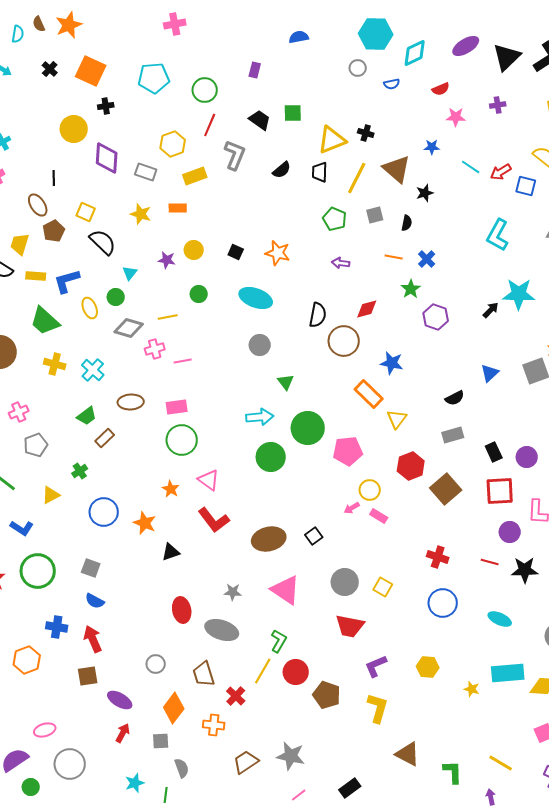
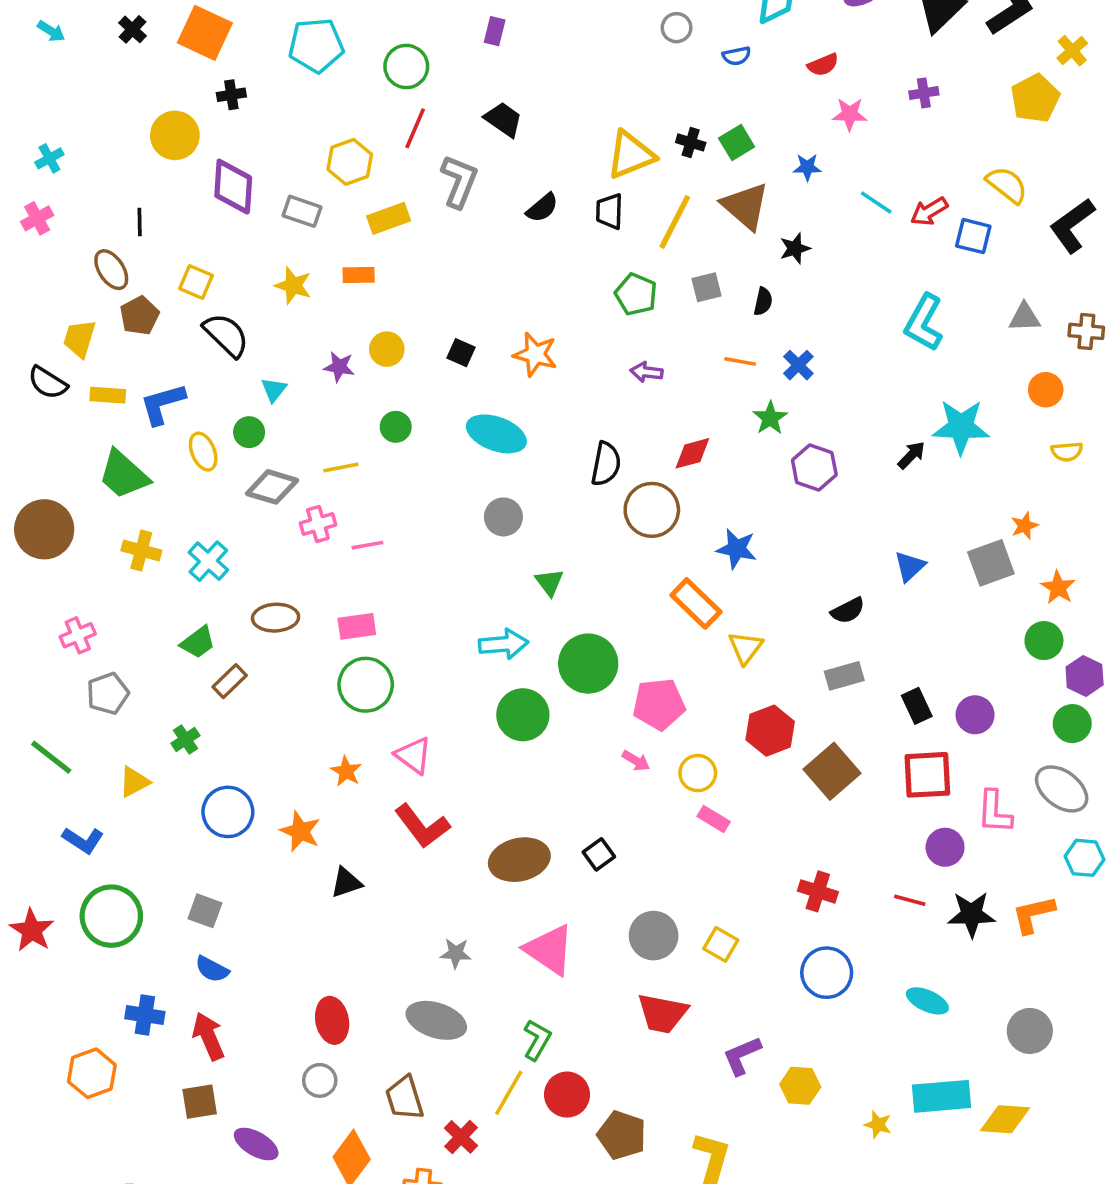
green square: (293, 113) -> (737, 142), moved, turned -30
pink arrow: (352, 508) -> (636, 761), moved, turned -119
red ellipse: (182, 610) -> (332, 1020), moved
purple L-shape: (376, 666) -> (742, 1056), moved

